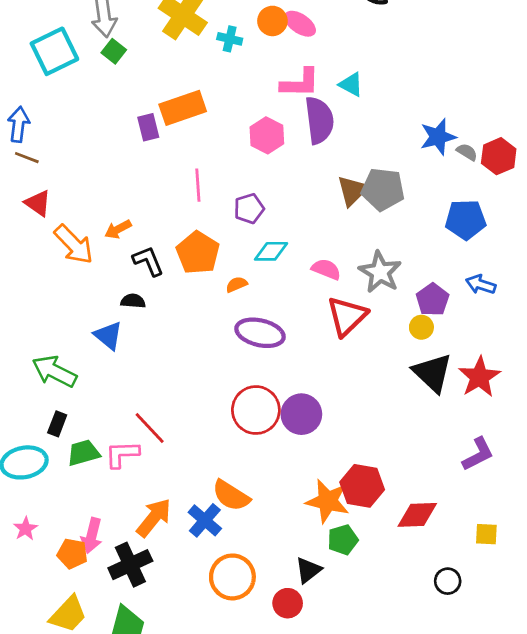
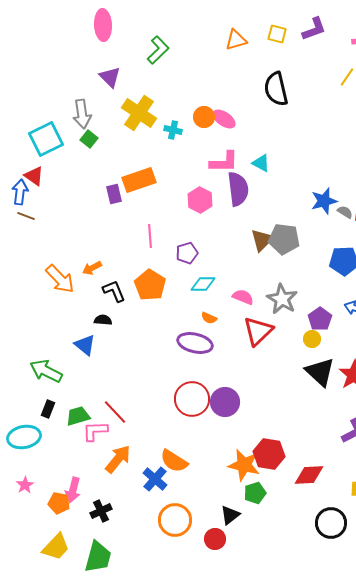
red triangle: (38, 203) -> (34, 176), moved
orange semicircle: (237, 284) -> (209, 318), moved, turned -133
green trapezoid: (83, 453) -> (78, 416), moved
orange arrow: (154, 518) -> (118, 459), moved
black cross: (130, 565) -> (101, 511), size x0.7
black circle: (448, 581) -> (331, 523), size x1.6

